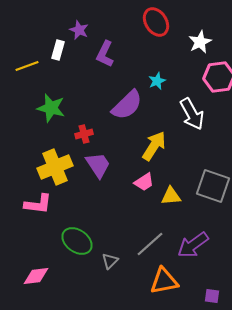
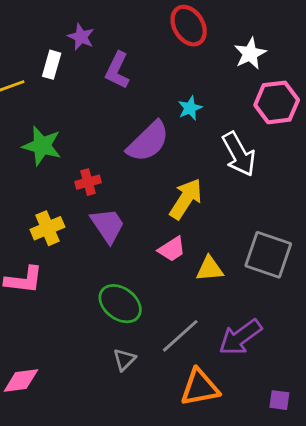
yellow cross: (55, 167) -> (47, 228), size x0.7
green ellipse: (77, 241) -> (120, 304), moved
purple square: (212, 296) -> (279, 400), moved

